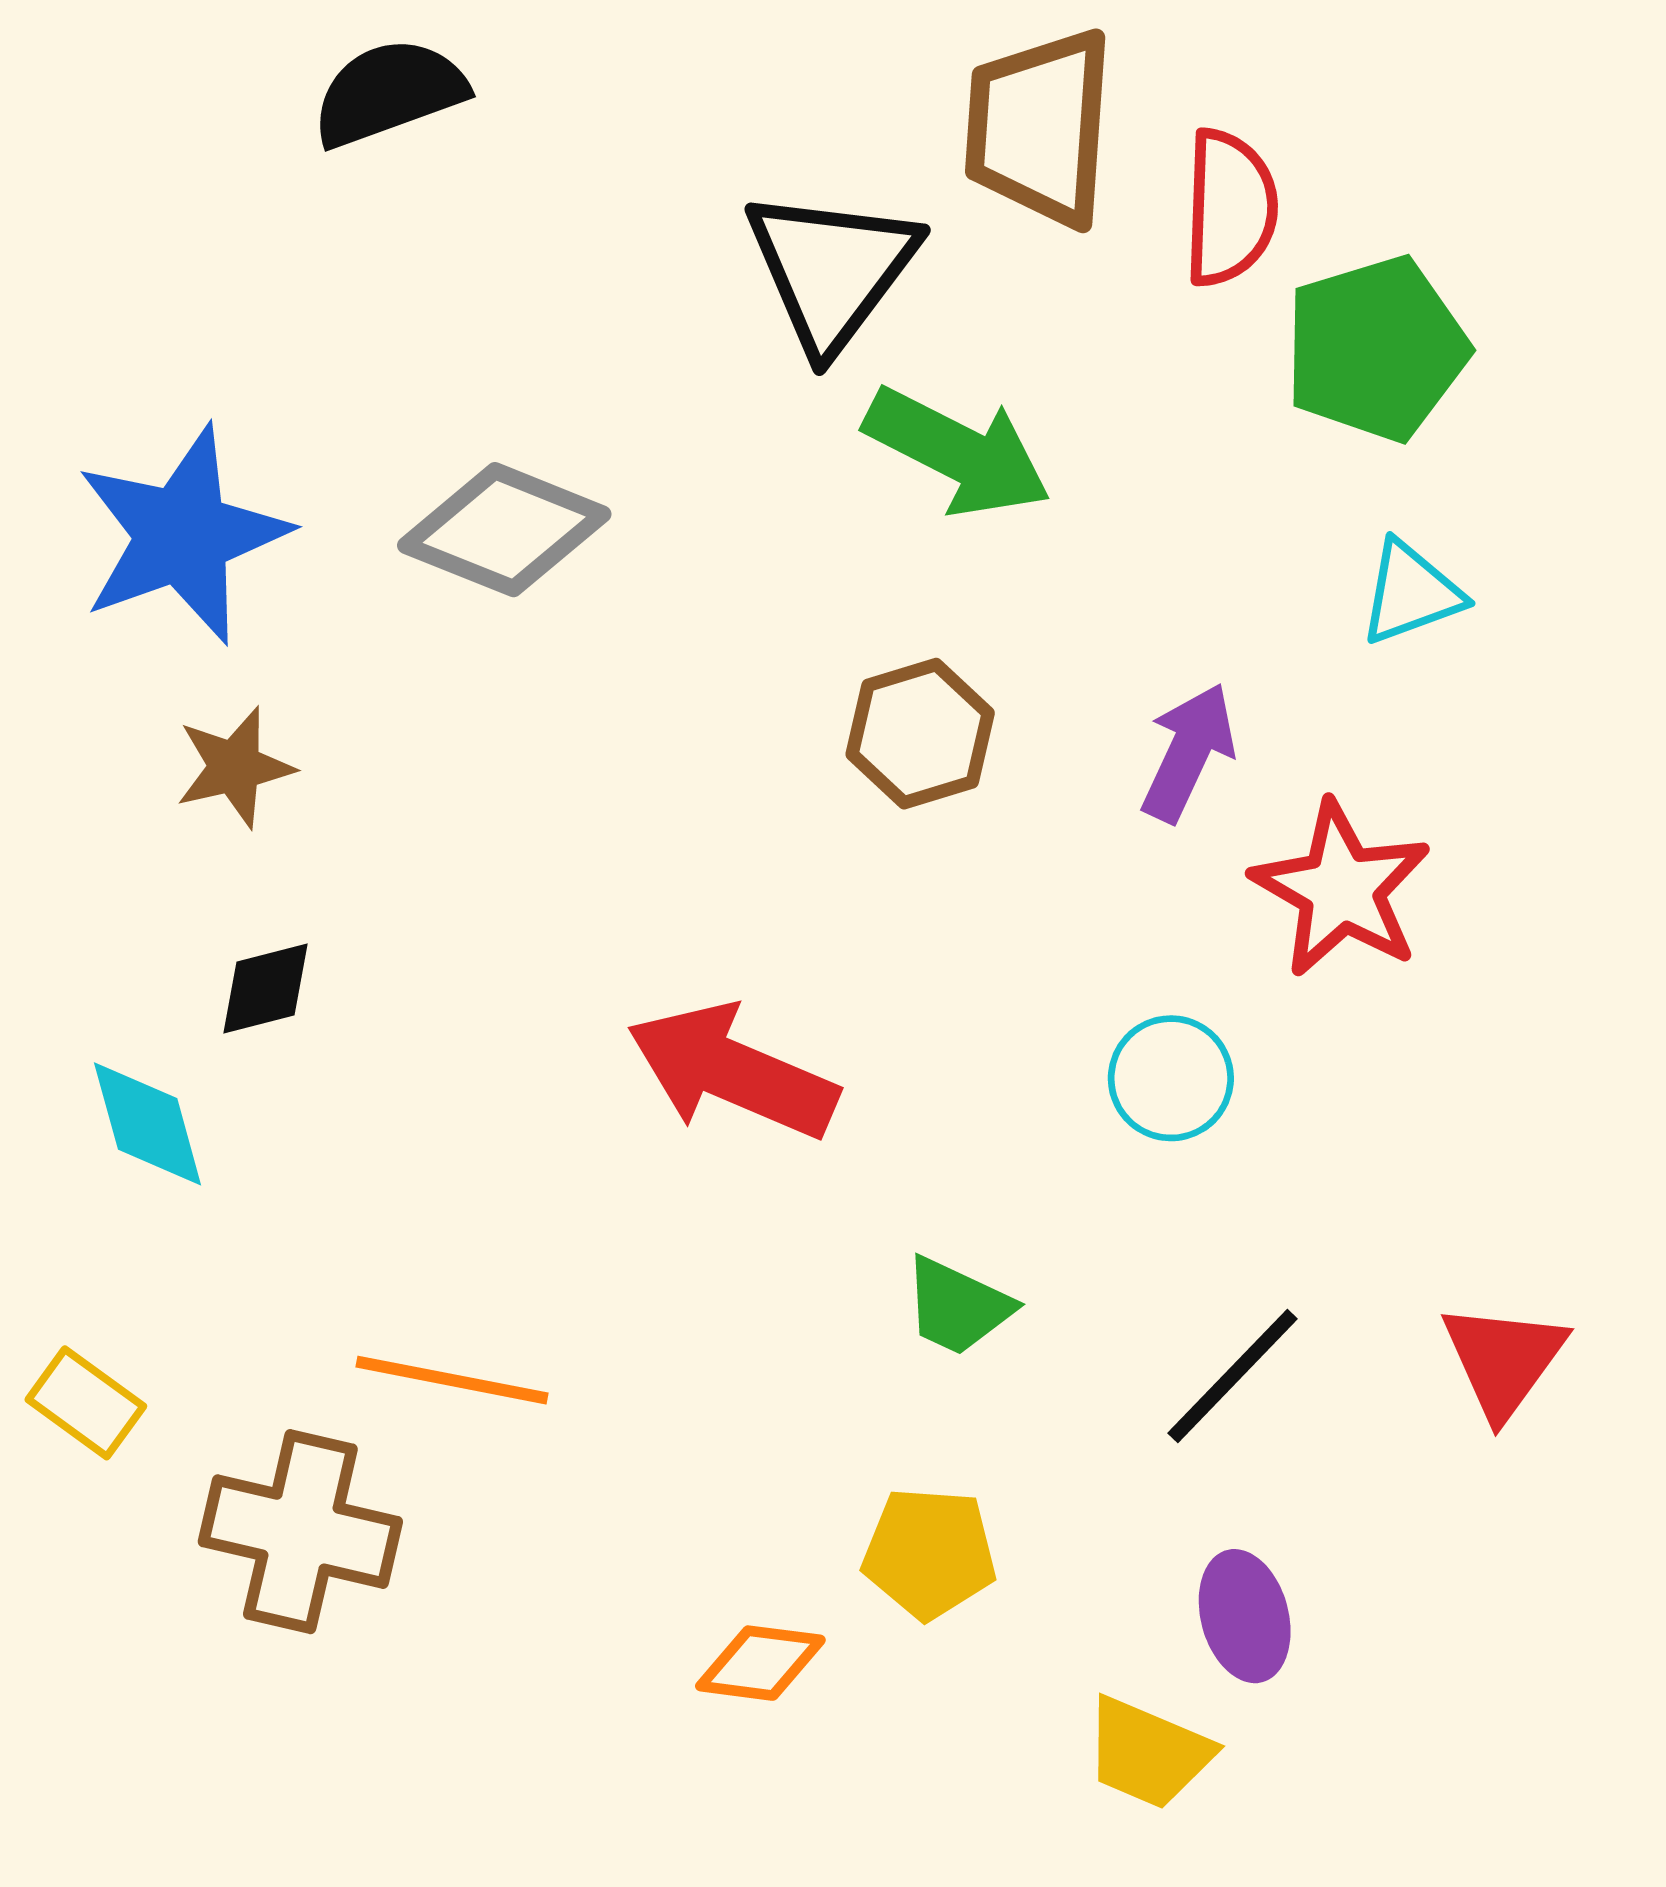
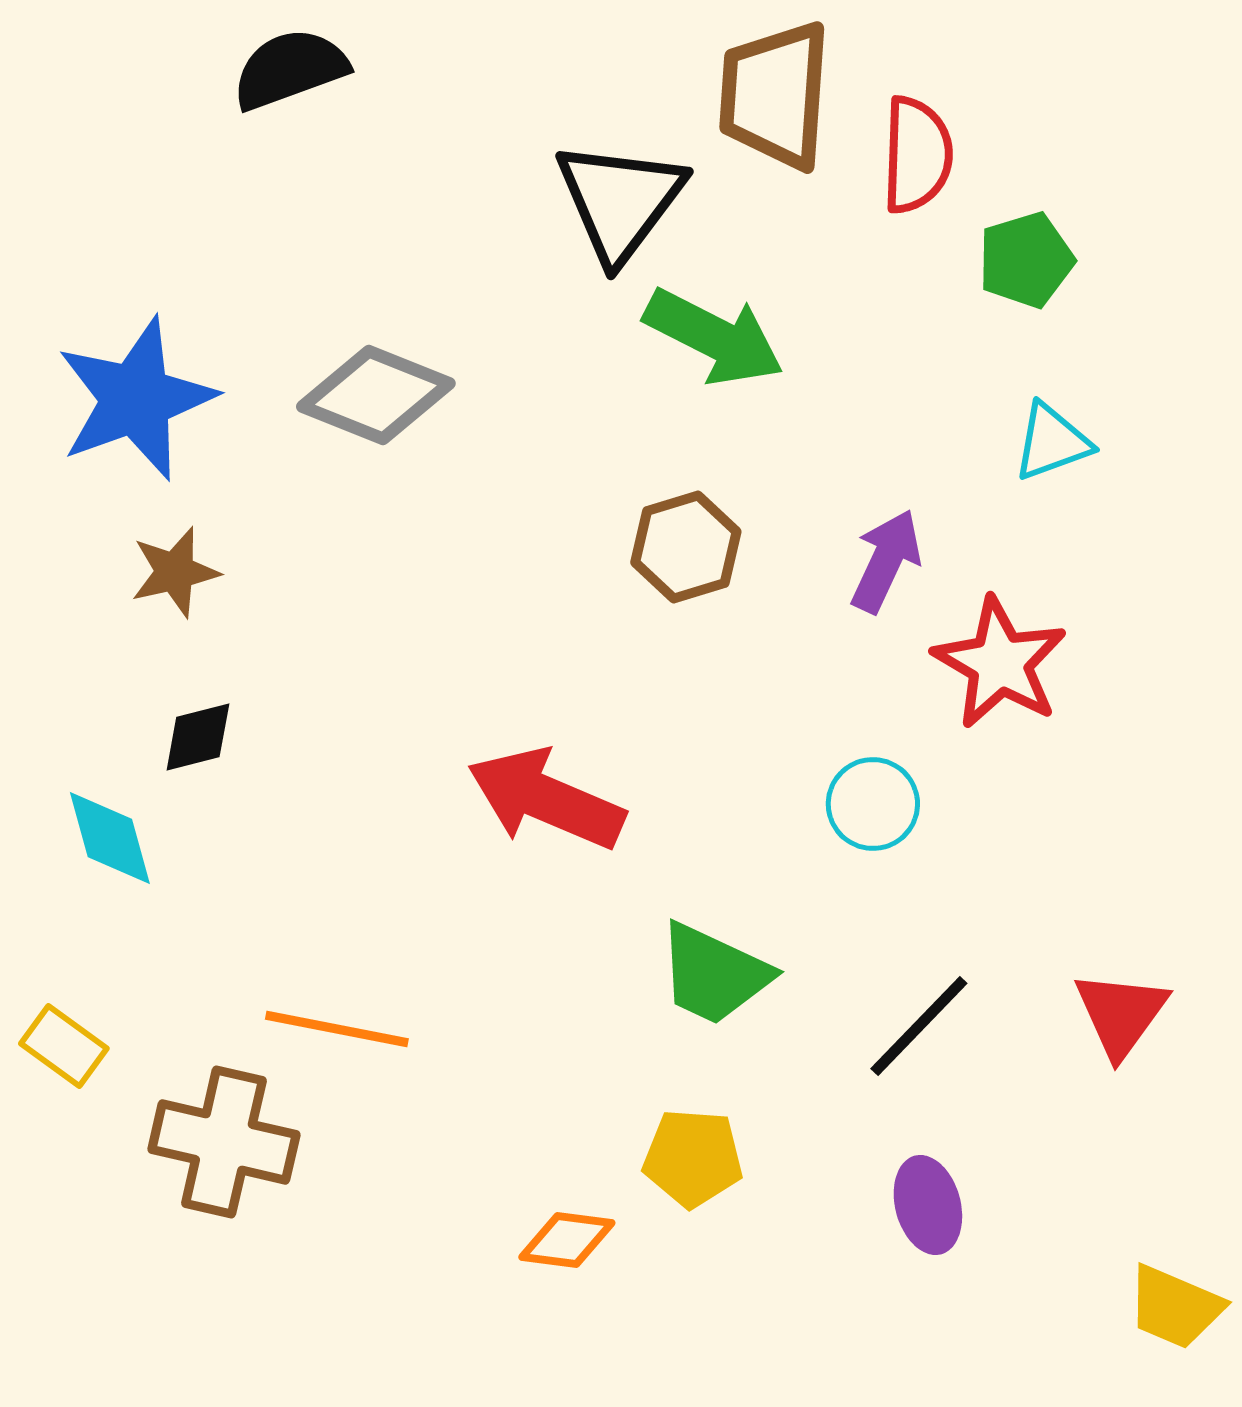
green pentagon: (1376, 349) -> (1026, 260), size x0.7
green trapezoid: (958, 1306) -> (714, 974), size x1.4
yellow trapezoid: (1148, 1753) -> (1175, 1307), moved

